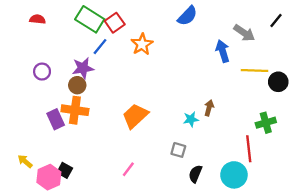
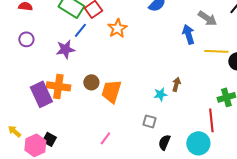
purple circle: (42, 72) -> (26, 39), moved
brown circle: (77, 85) -> (91, 82), moved
orange trapezoid: (135, 116) -> (111, 91), turned -30
purple rectangle: (56, 119) -> (41, 94), size x1.4

